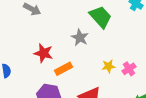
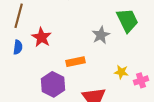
red star: (43, 53) -> (41, 37), moved

